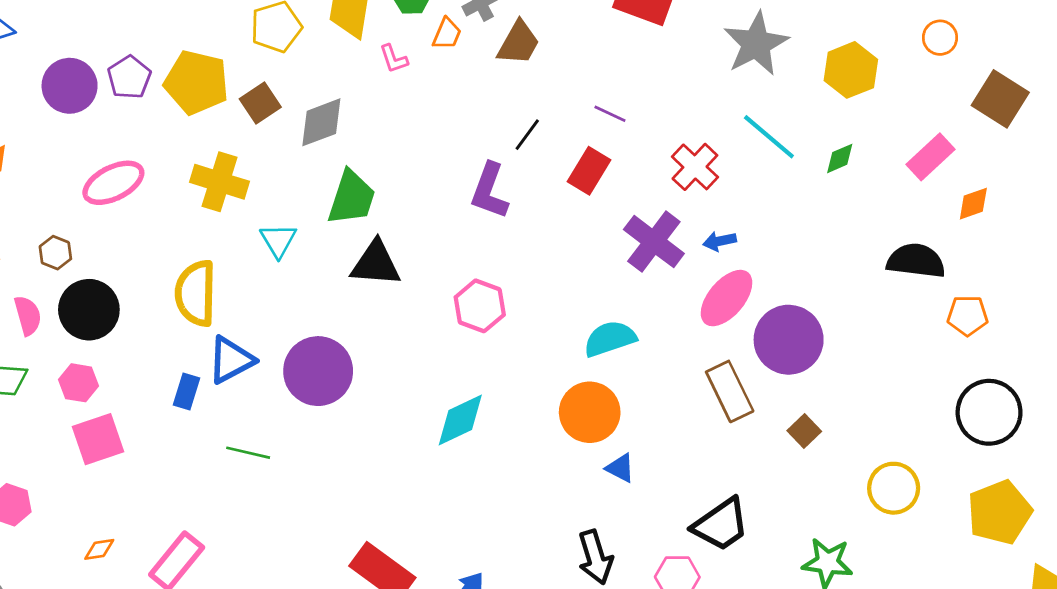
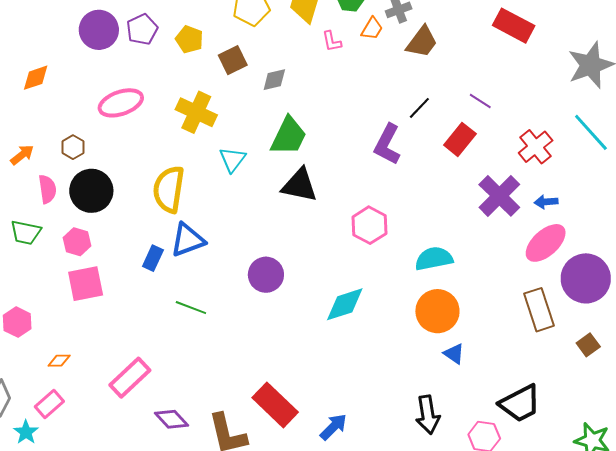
yellow pentagon: (196, 82) -> (189, 39), size x0.6
gray diamond: (321, 122) -> (274, 80), size x0.7
cyan semicircle: (610, 339) -> (434, 259), moved
purple circle: (318, 371) -> (266, 275), moved, size x0.7
orange diamond: (99, 549) -> (59, 361), moved

